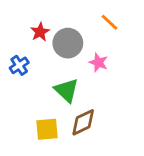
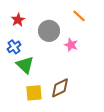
red star: (40, 32) -> (18, 20), moved
green triangle: (66, 90) -> (25, 65), moved

